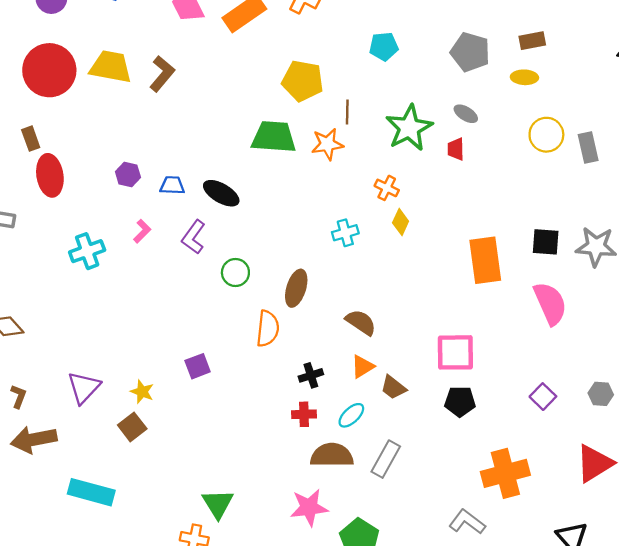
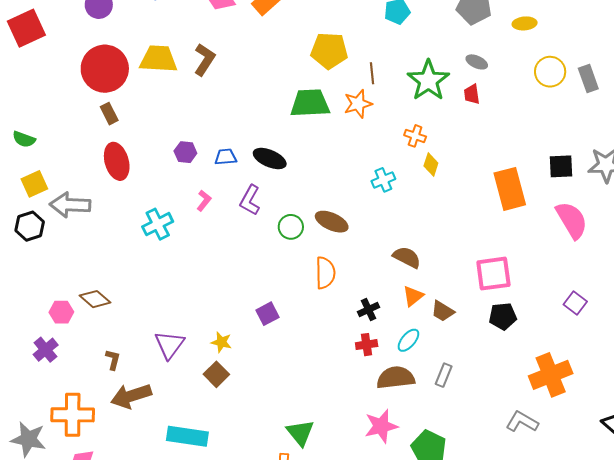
brown rectangle: (31, 139) -> (109, 114), moved
brown ellipse: (296, 288) -> (332, 222), moved, turned -76
gray rectangle: (386, 459) -> (444, 375), size x0.7

